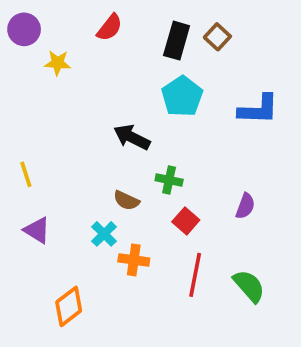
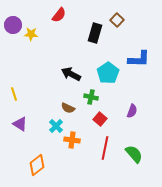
purple circle: (24, 29) -> (13, 25), moved
black rectangle: (177, 41) -> (95, 33), moved
cyan pentagon: (182, 96) -> (108, 73), moved

